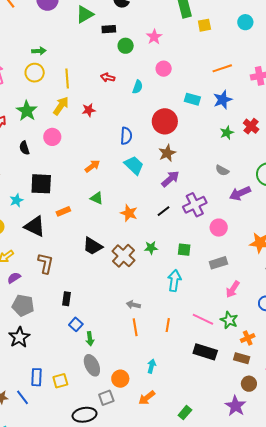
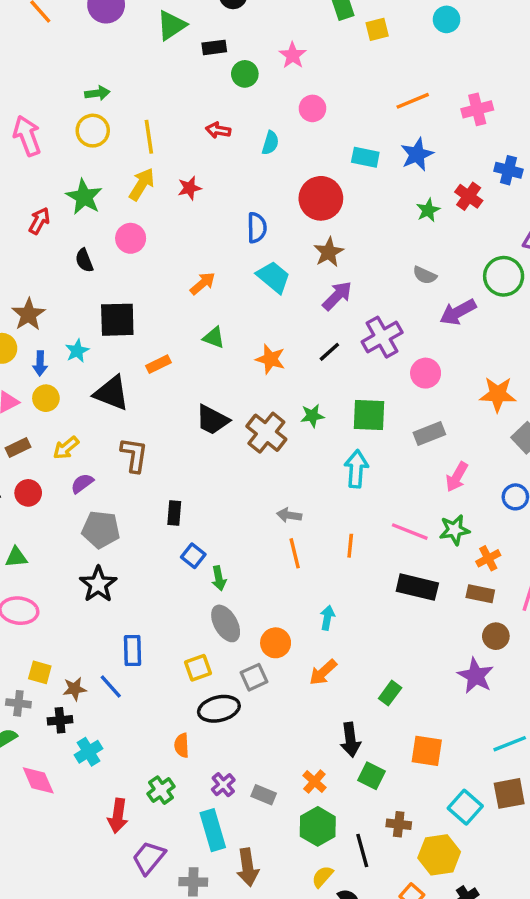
green square: (184, 250) -> (369, 415), size x1.5
green star: (229, 320) -> (454, 530), turned -30
yellow square: (60, 381) -> (198, 668), moved

